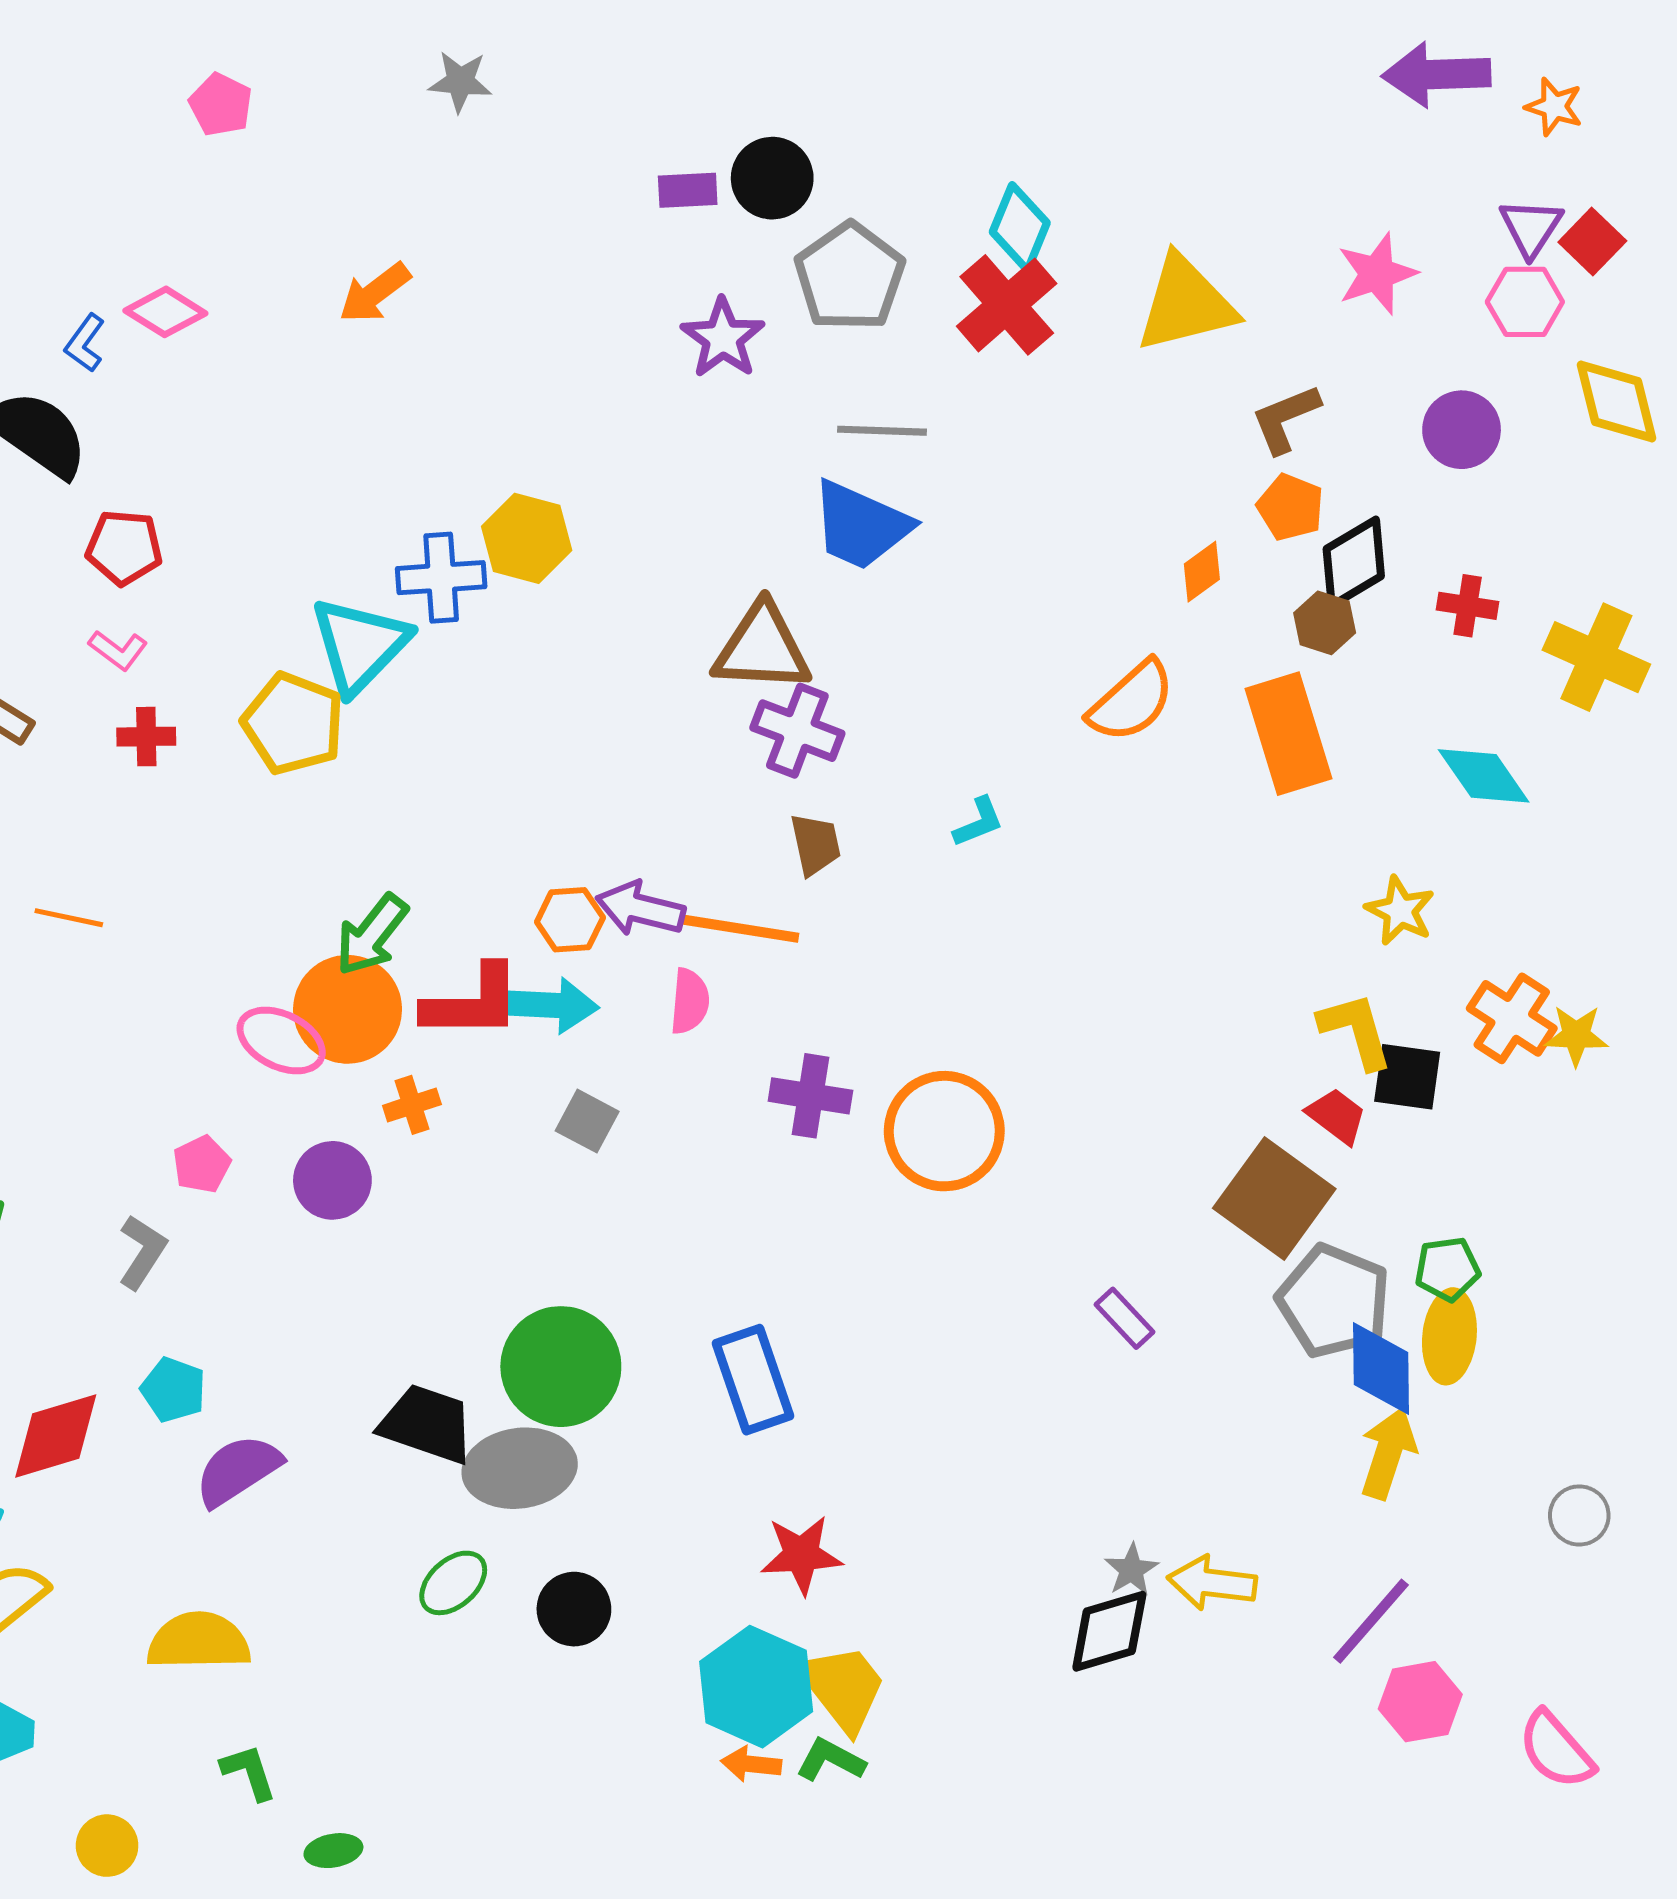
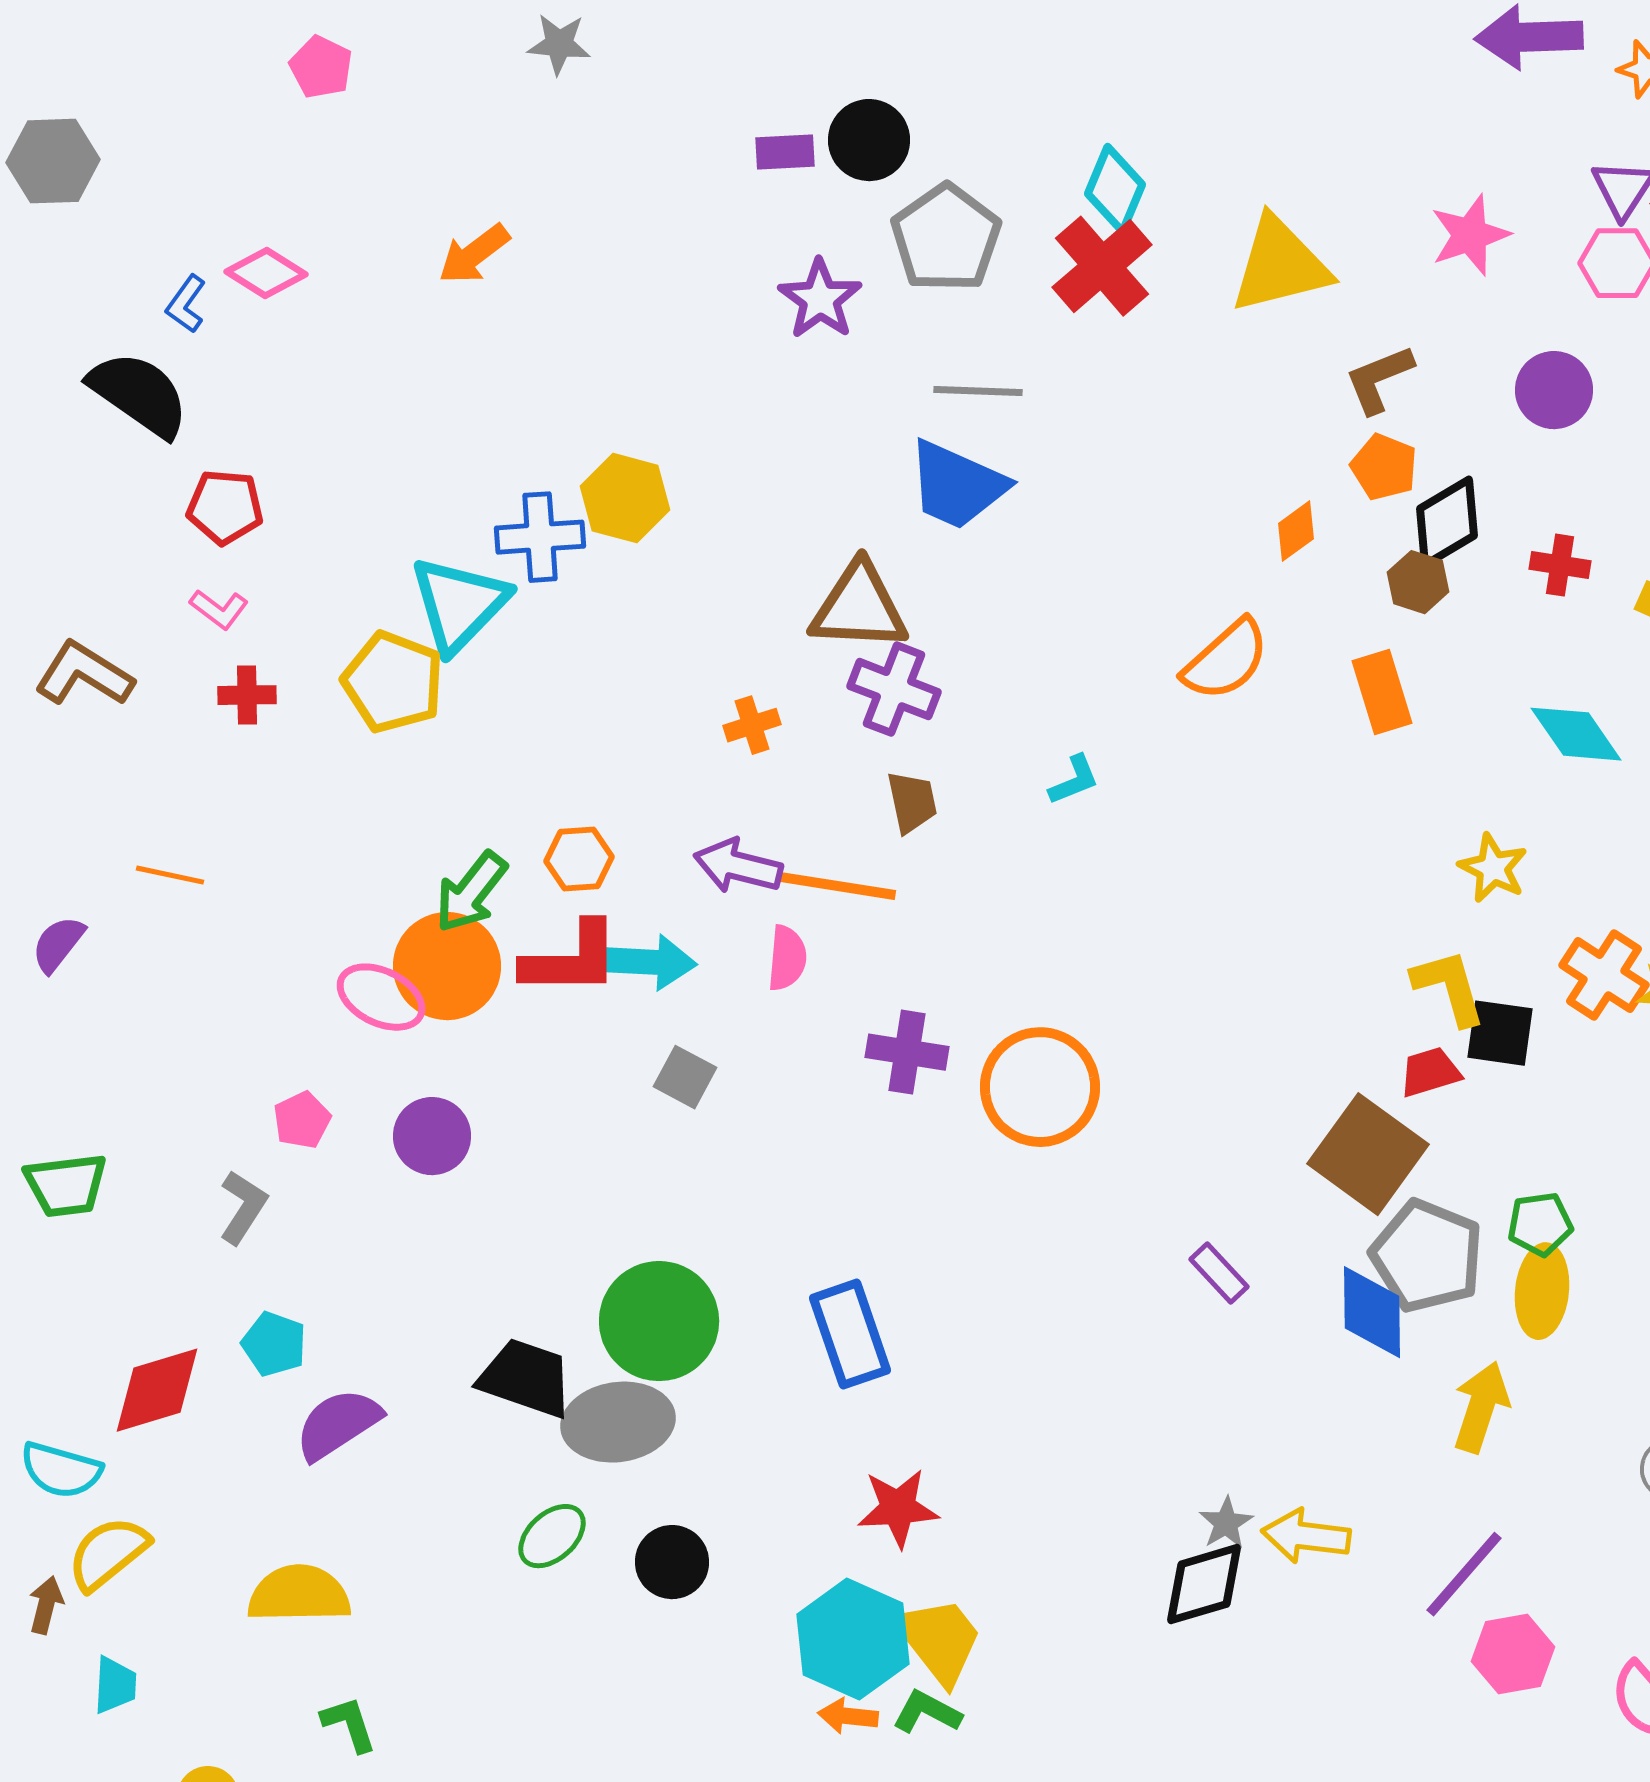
orange rectangle: (1288, 734) -> (1382, 692), size x0.7
orange hexagon: (570, 920) -> (579, 859), moved
orange cross: (412, 1105) -> (752, 725), moved
red trapezoid: (1337, 1116) -> (1430, 1072), turned -54
blue diamond: (1381, 1369) -> (1372, 1312), moved

